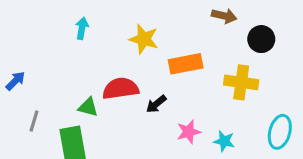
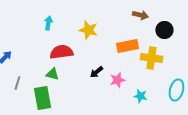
orange rectangle: (186, 64) -> (127, 46), moved
red semicircle: (121, 89) -> (61, 52), moved
pink star: (189, 132) -> (117, 80), moved

